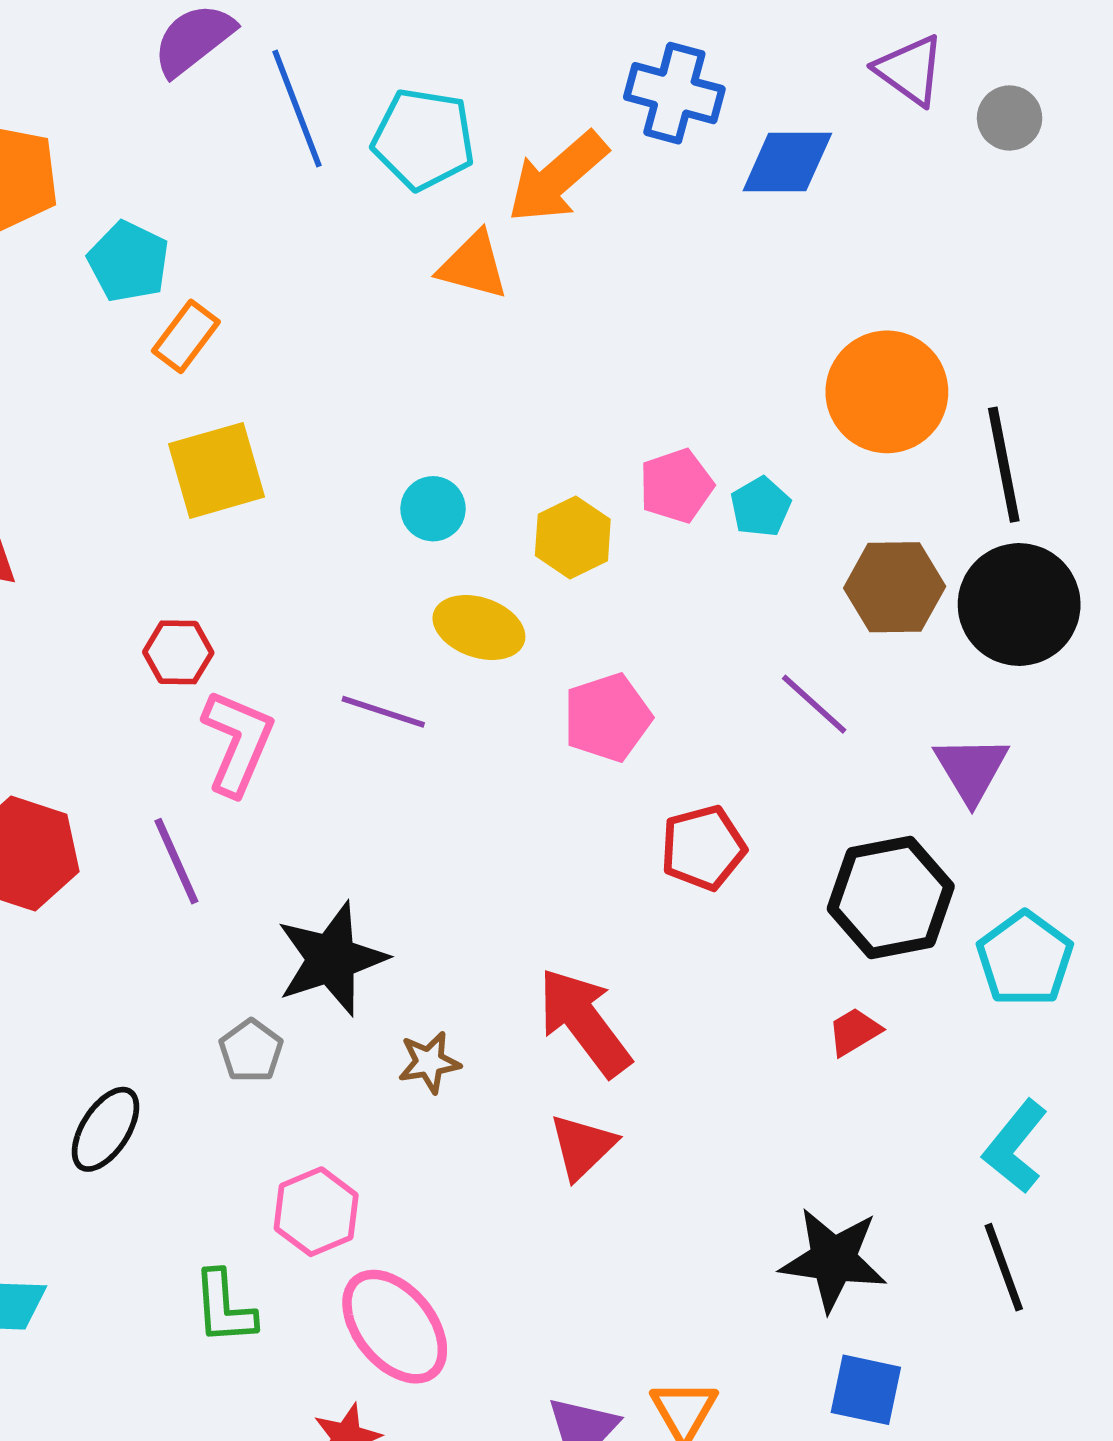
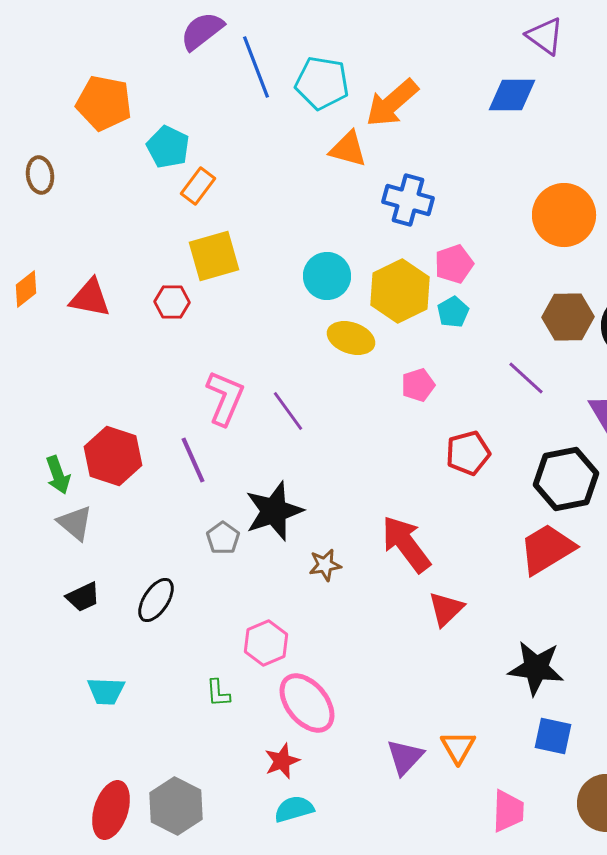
purple triangle: (910, 70) -> (545, 36), moved
blue cross: (674, 93) -> (408, 200), moved
cyan pentagon: (761, 507) -> (453, 312), moved
cyan circle: (433, 509) -> (327, 276), size x1.4
yellow hexagon: (573, 537) -> (400, 291), size x1.5
red hexagon: (178, 652) -> (172, 302), moved
purple line: (383, 712) -> (288, 411), moved, turned 36
pink pentagon: (607, 718) -> (418, 385), size x0.7
red trapezoid: (854, 1032) -> (547, 549), size x2.0
gray pentagon: (251, 1051) -> (223, 538), moved
red triangle: (582, 1147) -> (446, 609), moved
green L-shape: (224, 1307) -> (218, 693), size x0.7

